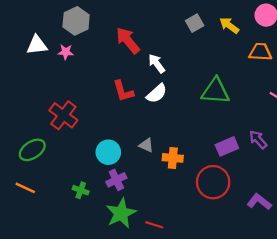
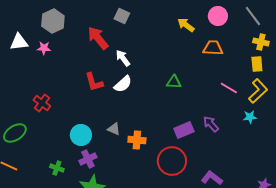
gray square: (195, 23) -> (122, 16), moved, turned -35
green triangle: (215, 91) -> (174, 82), size x0.6
red cross: (63, 115) -> (42, 103), size x0.7

